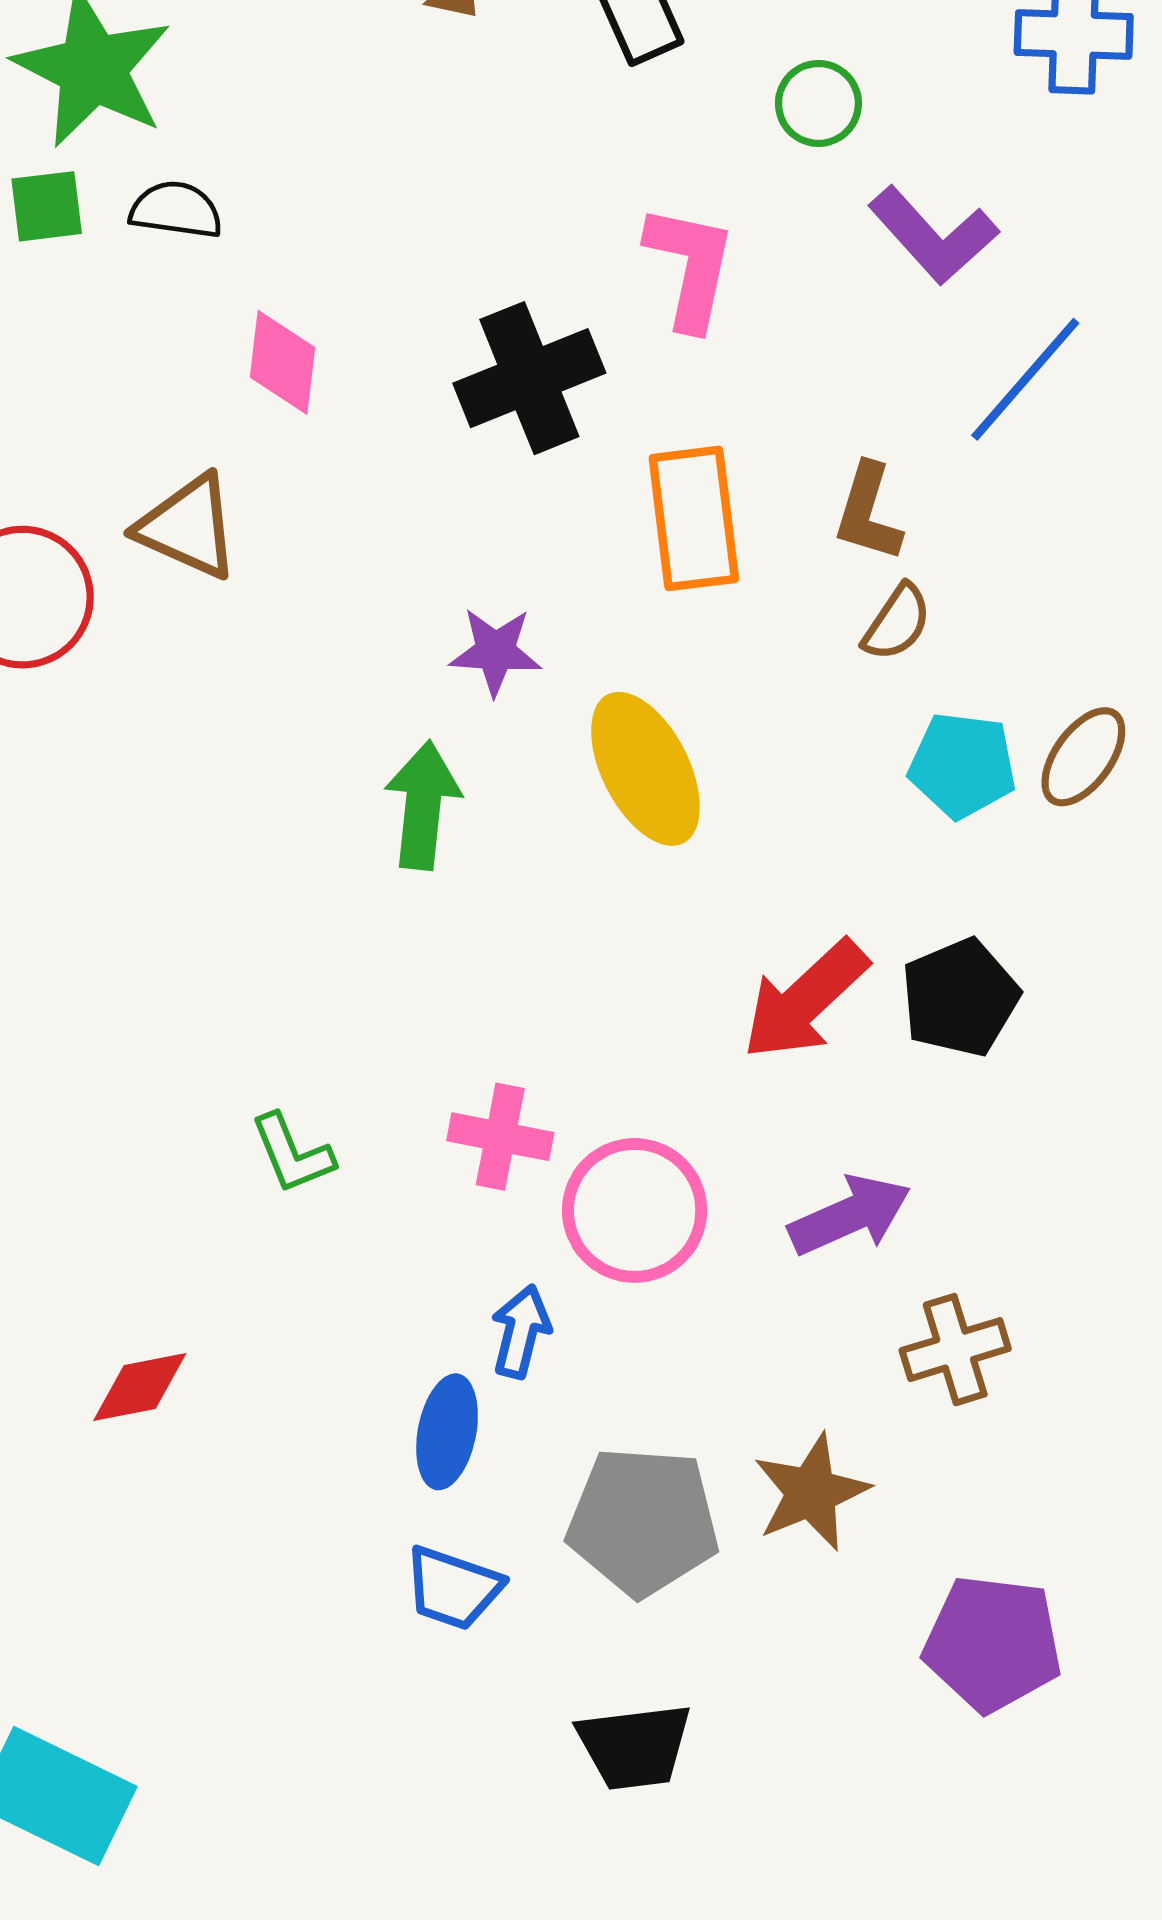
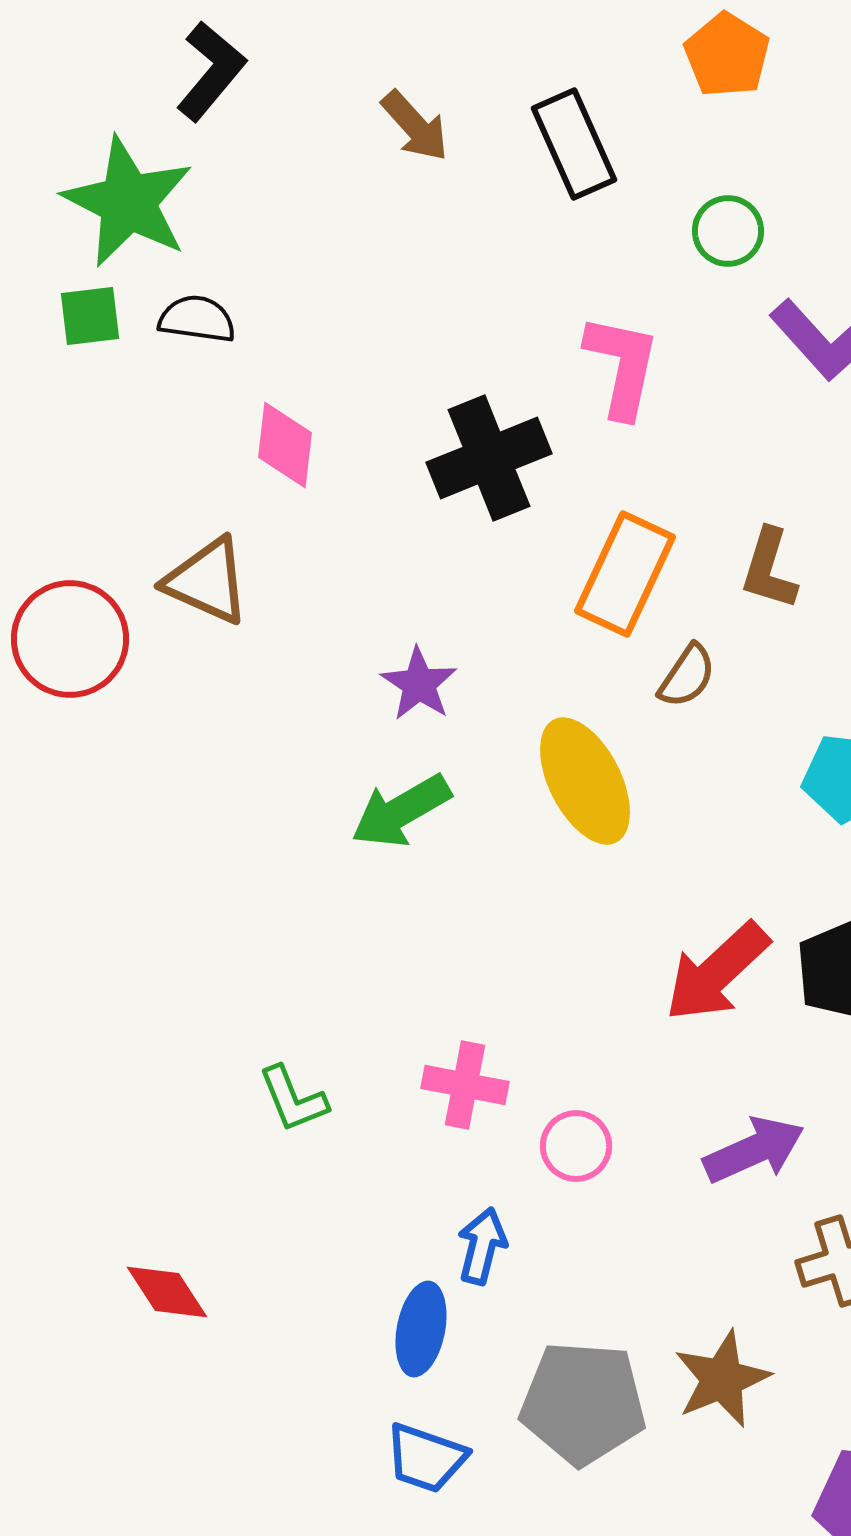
orange rectangle: (694, 518) -> (625, 574), turned 32
brown semicircle: (897, 622) -> (687, 676), moved
purple star: (495, 652) -> (419, 684), moved, turned 30
green arrow: (423, 805) -> (401, 811), turned -126
pink circle: (635, 1210) -> (576, 1146), size x0.6
red diamond: (140, 1387) -> (167, 1292), turned 68

